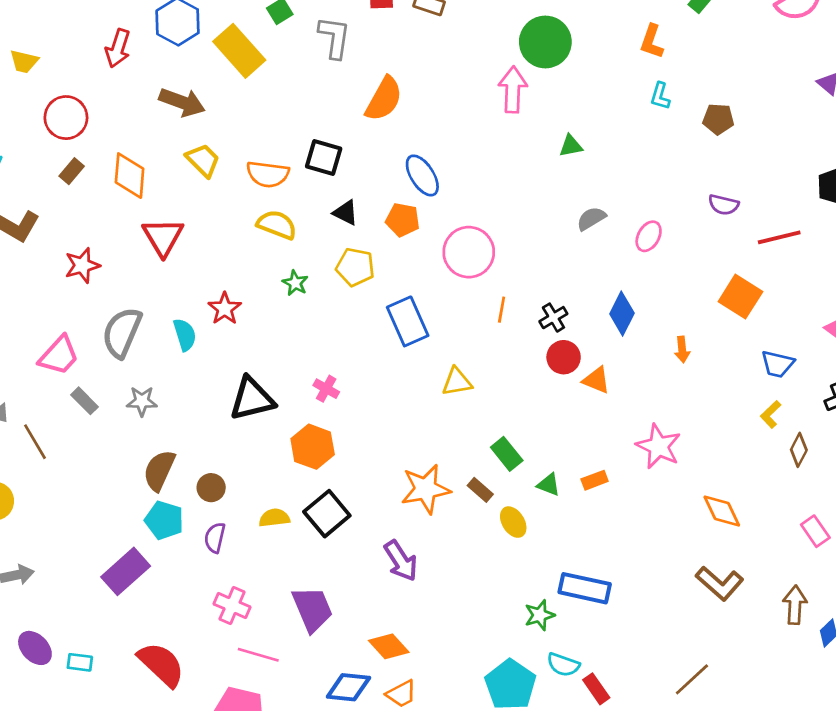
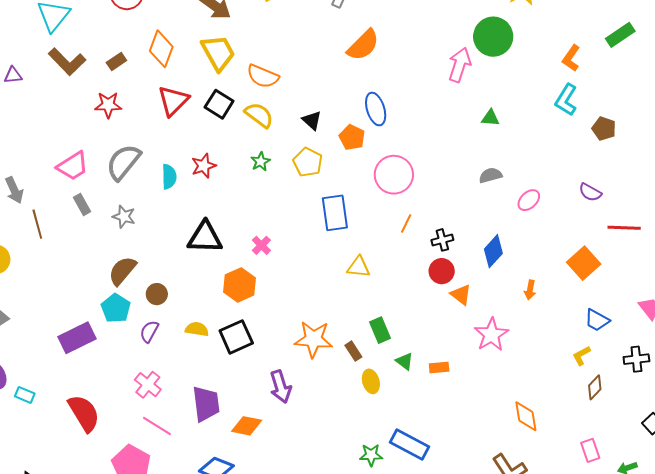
cyan L-shape: (660, 96) -> (566, 100), size x1.5
black square: (324, 157) -> (219, 104), moved
yellow trapezoid: (203, 160) -> (218, 53), size x1.4
brown rectangle: (72, 171) -> (116, 62), moved
pink star: (659, 446) -> (491, 335), moved
orange diamond: (389, 646) -> (247, 426), moved, turned -52

